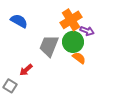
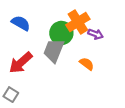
green circle: (73, 42) -> (61, 33), moved
red arrow: (26, 70) -> (21, 63), moved, size x1.6

